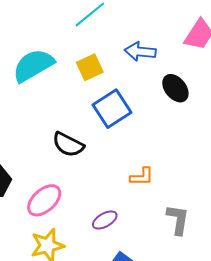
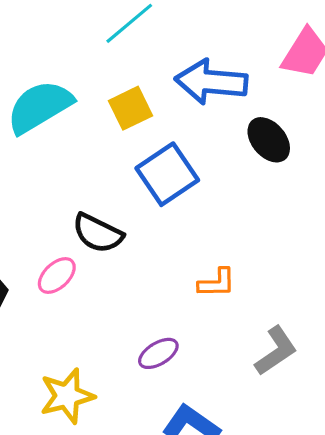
blue arrow: (140, 52) -> (211, 82), size x1.4
pink ellipse: (44, 200) -> (57, 276), moved, size x0.7
gray L-shape: (178, 220) -> (276, 351), turned 48

